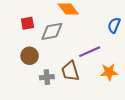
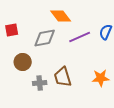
red square: (27, 23) -> (12, 30), moved
purple line: (90, 52) -> (80, 37), moved

